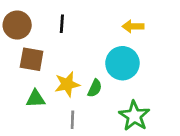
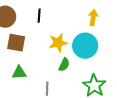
yellow arrow: (133, 26) -> (93, 18), turned 98
yellow star: (67, 84) -> (58, 43), moved

